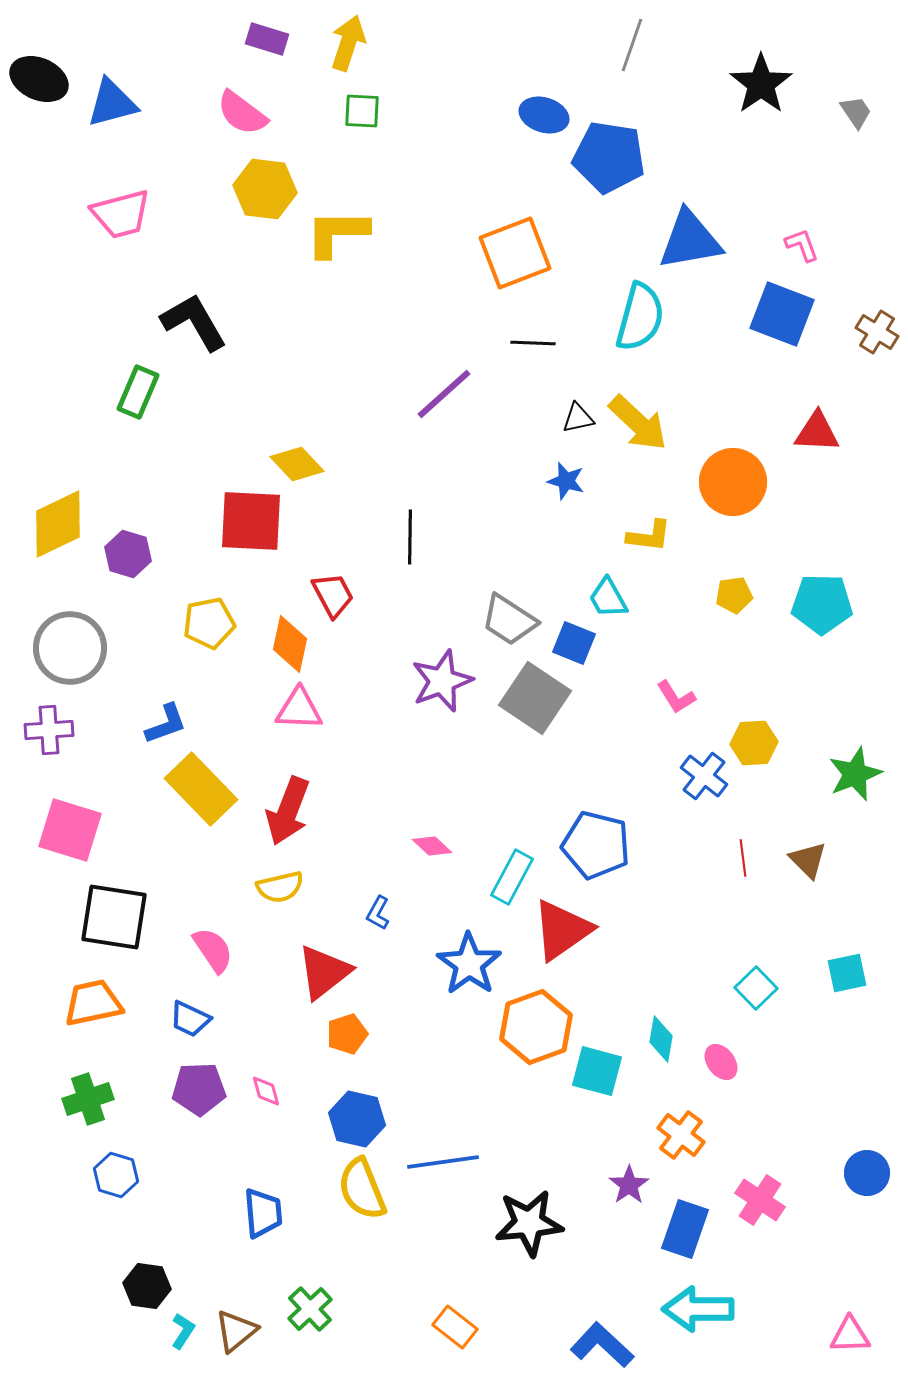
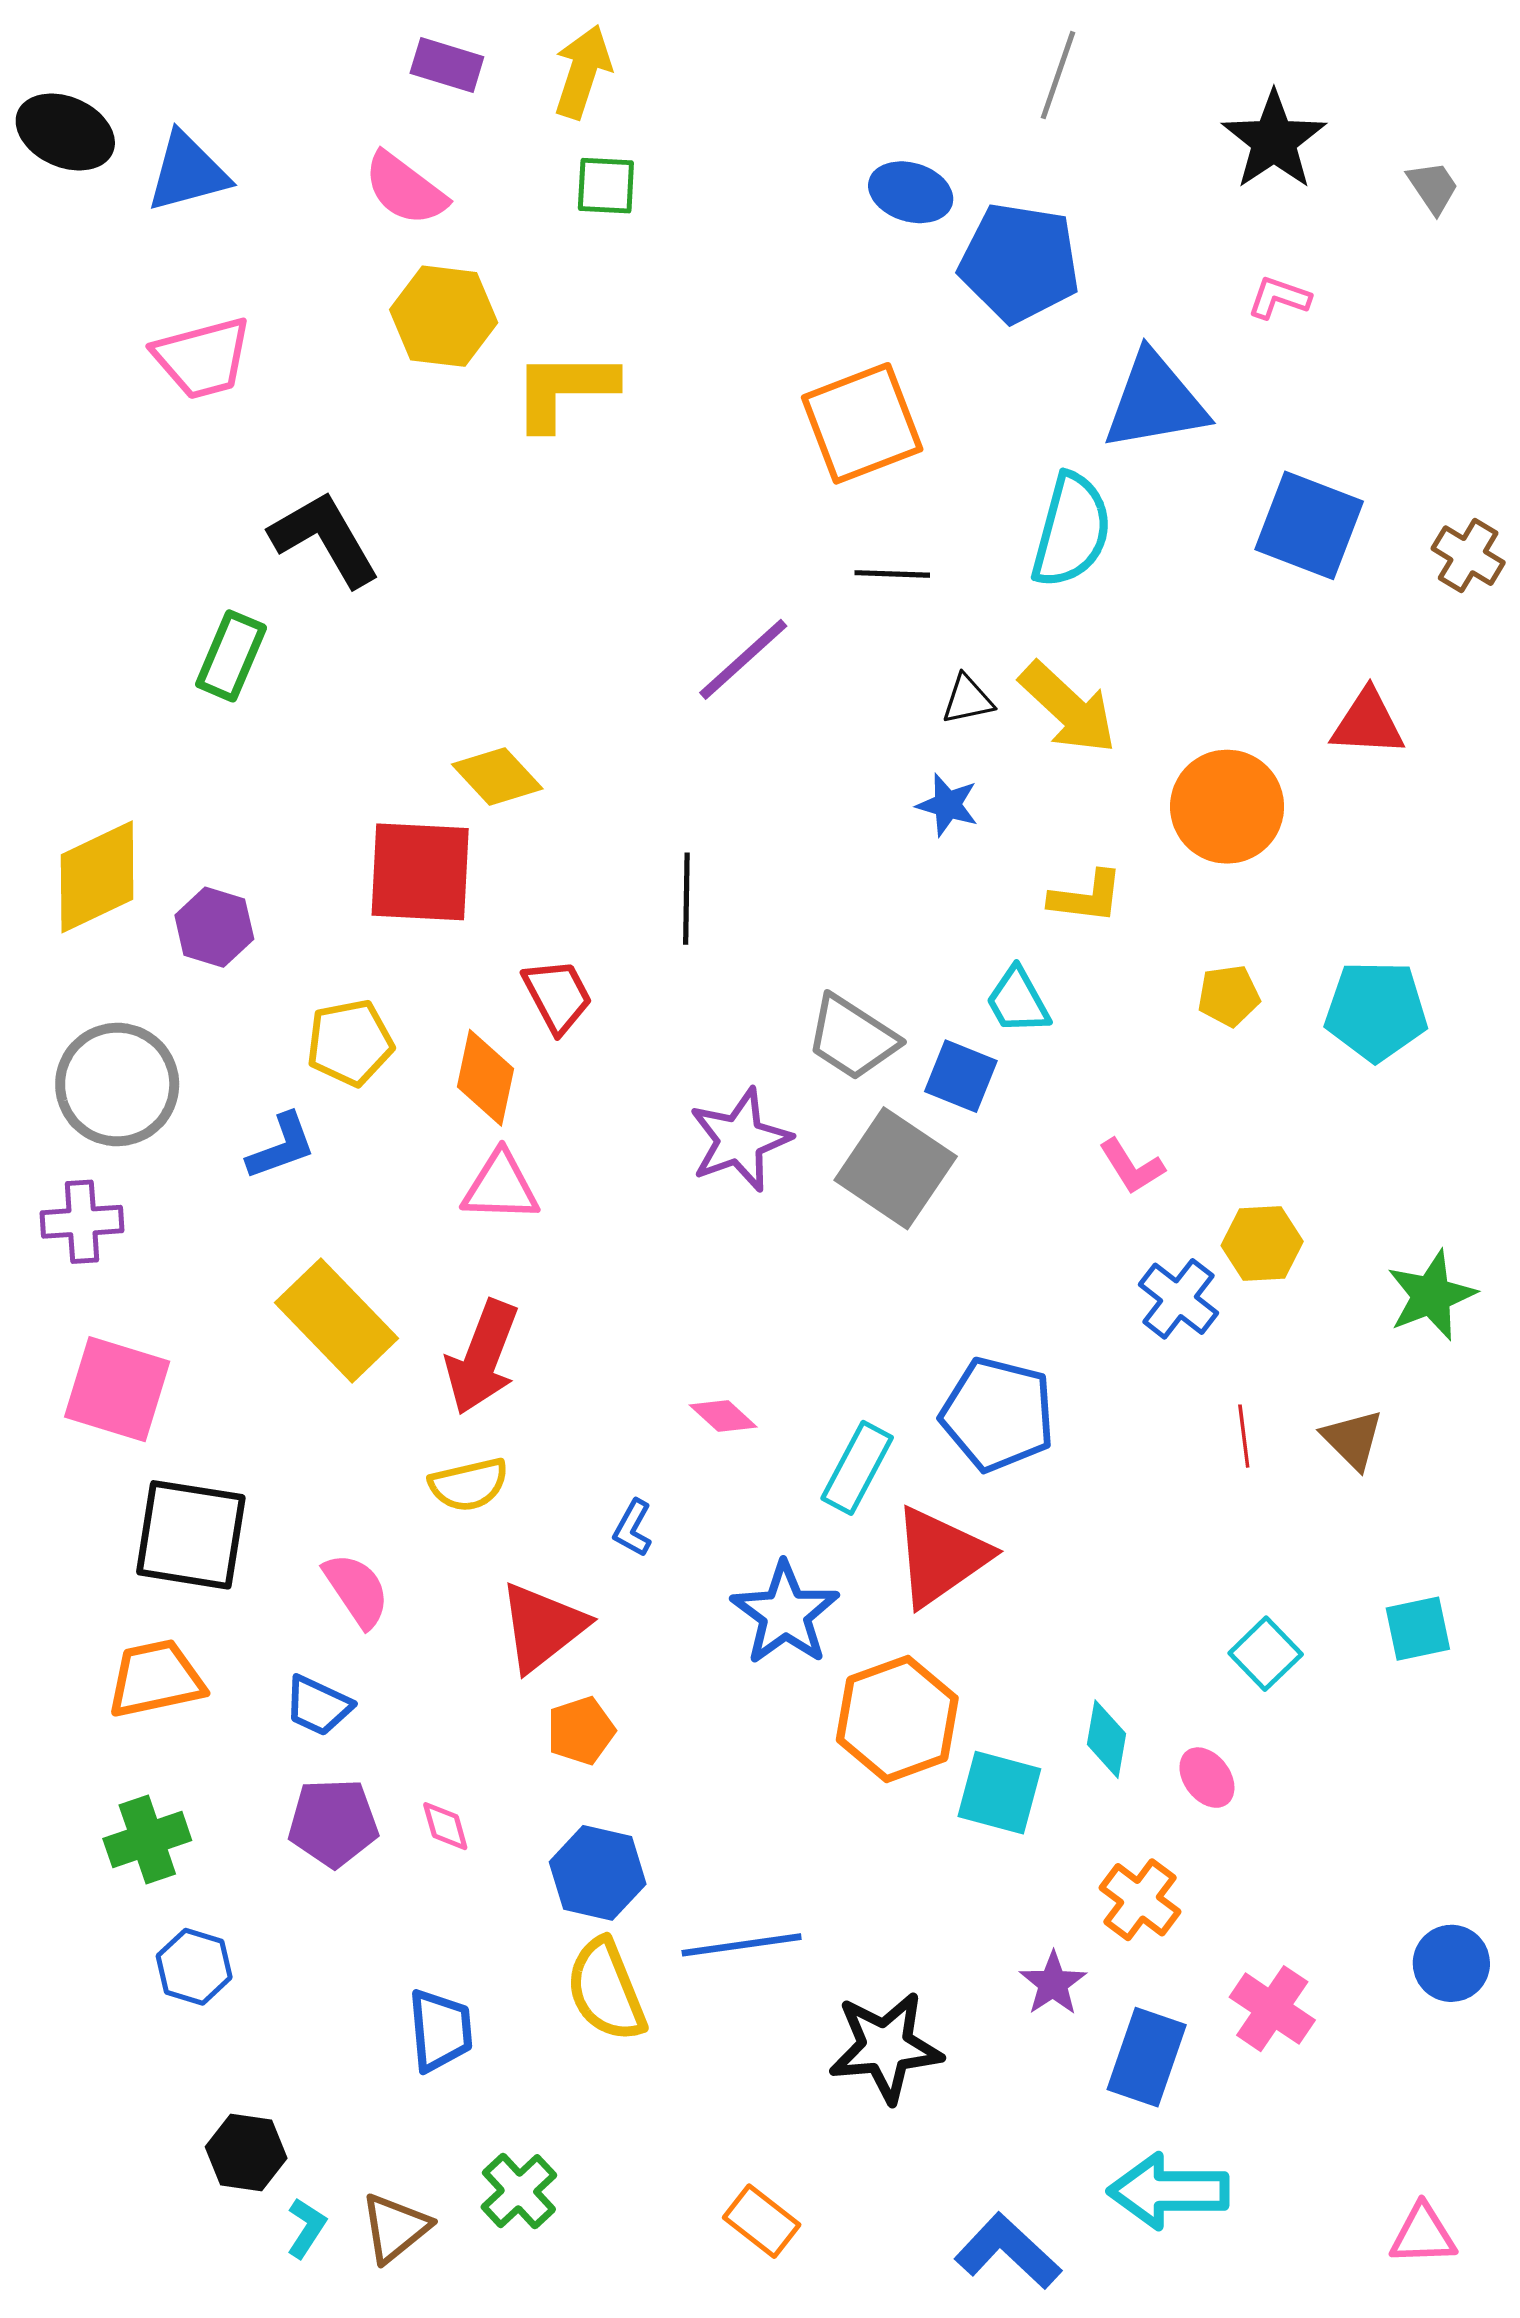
pink L-shape: (802, 245) -> (1279, 298), moved, turned -51
blue L-shape: (166, 724) -> (281, 1146), moved

